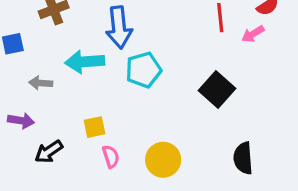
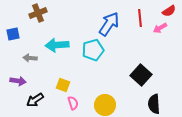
blue arrow: (119, 27) -> (109, 24), moved, turned -140
black square: (217, 90) -> (141, 75), moved
yellow square: (94, 127) -> (63, 85), turned 32

